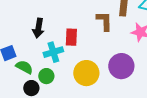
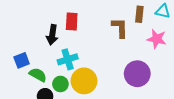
red rectangle: (71, 37) -> (72, 22), moved
yellow circle: (86, 73) -> (84, 81), moved

